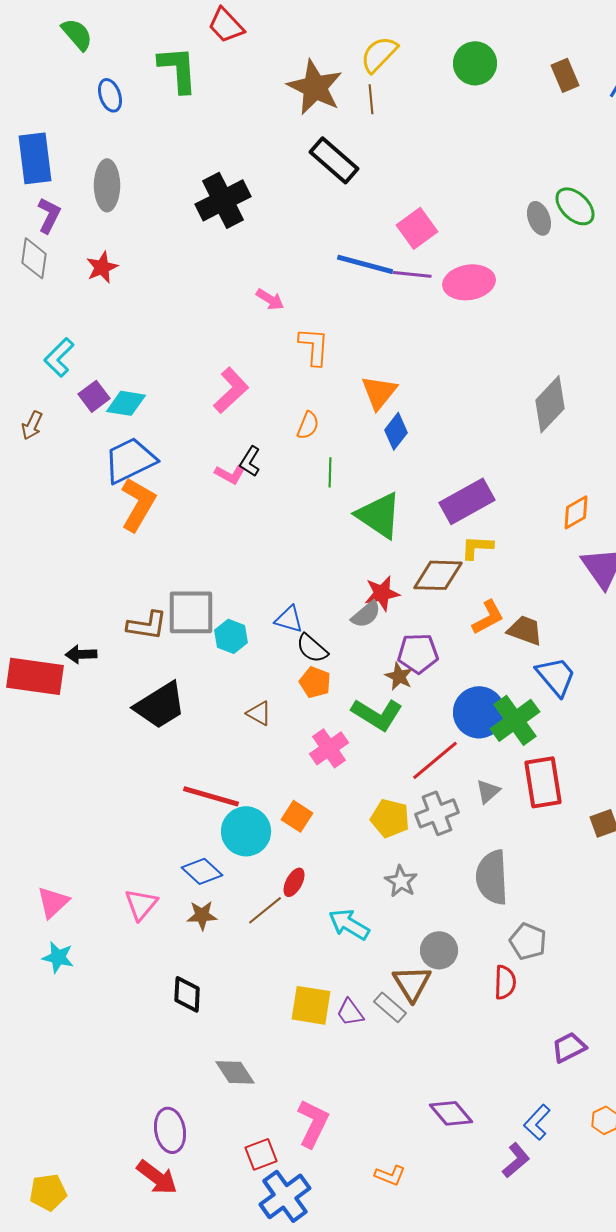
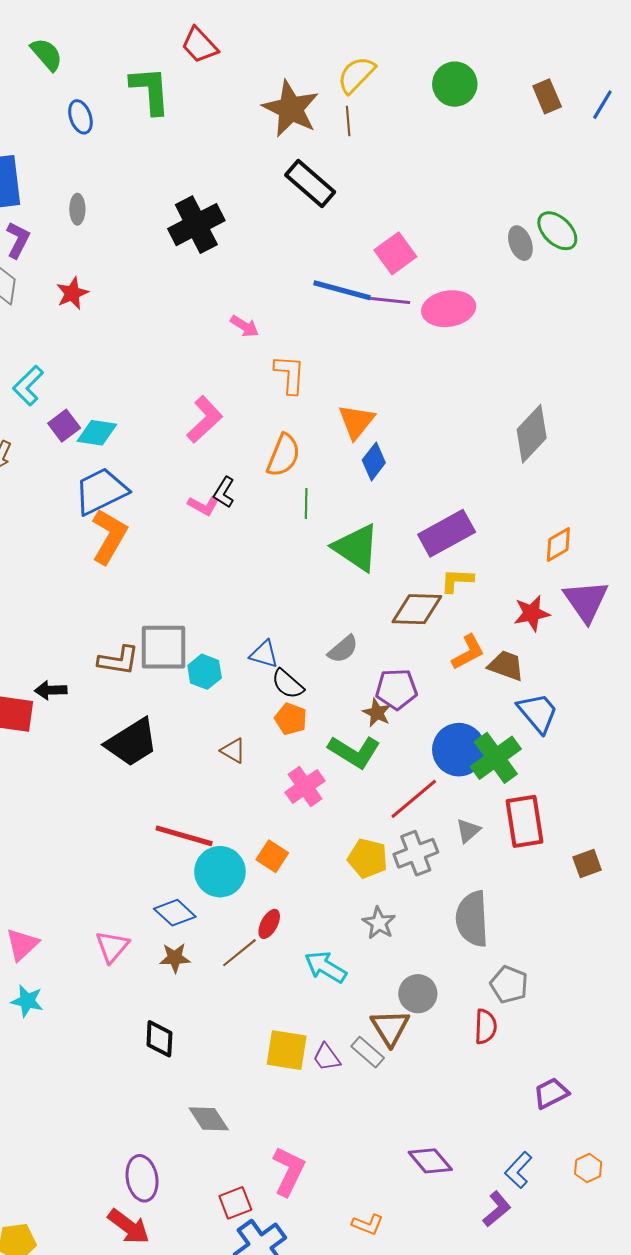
gray ellipse: (107, 185) -> (77, 209), size x0.6
orange semicircle: (308, 425) -> (284, 455), size x1.5
red star: (382, 593) -> (532, 613), moved

